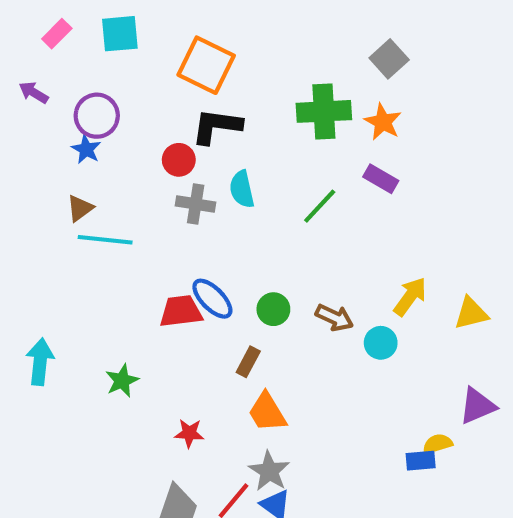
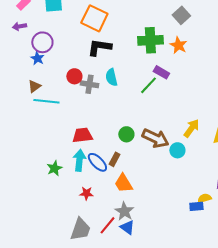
purple arrow: (34, 93) -> (19, 26), moved, turned -40
red circle: (179, 160) -> (74, 76), moved
purple rectangle: (381, 179) -> (161, 72), moved
blue ellipse: (212, 299) -> (97, 162), moved
brown arrow: (334, 318) -> (155, 138), size x1.5
cyan arrow: (40, 362) -> (79, 160), moved

